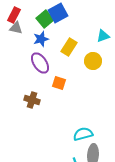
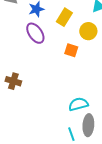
orange square: (59, 83) -> (71, 50), moved
brown cross: (32, 100) -> (13, 81), moved

